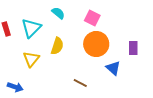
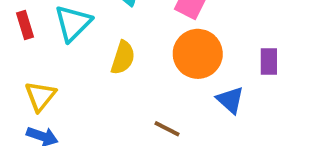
yellow triangle: (31, 59) -> (40, 96), moved

